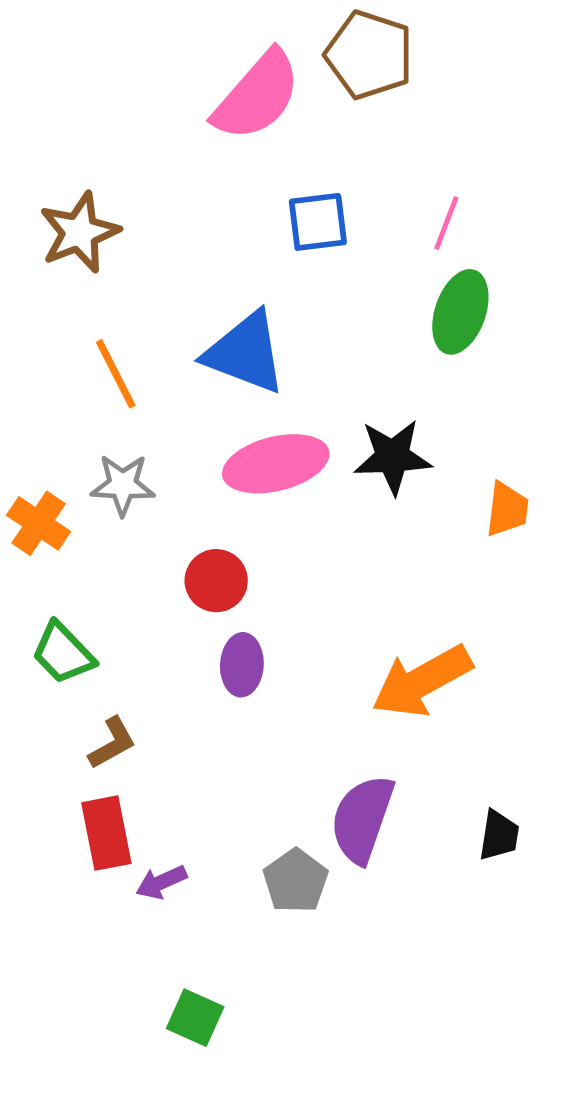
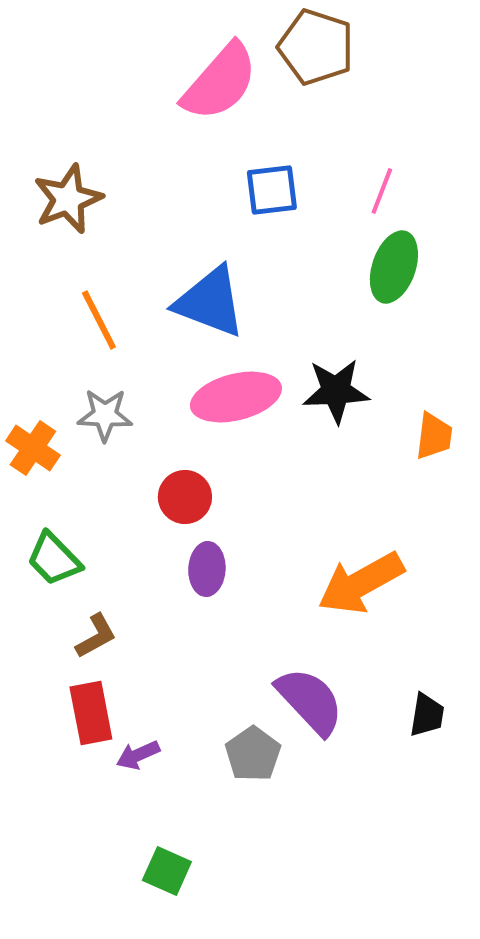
purple semicircle: (362, 819) -> (310, 701), turned 118

